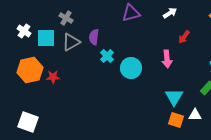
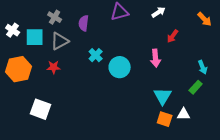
purple semicircle: (94, 37) -> (84, 23), moved
red star: (53, 77) -> (54, 67), moved
white square: (28, 122) -> (41, 109), moved

